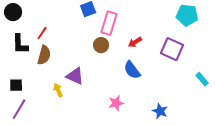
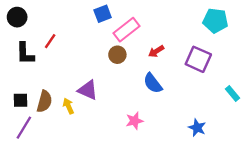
pink rectangle: (109, 23) -> (127, 30), turned 35
brown semicircle: (44, 55) -> (44, 101), moved
blue star: (160, 111) -> (197, 128), moved

